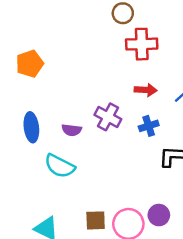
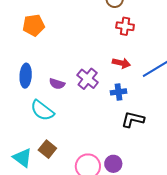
red cross: (142, 44) -> (125, 26), size x0.7
brown square: (96, 220) -> (47, 149), moved, turned 30

